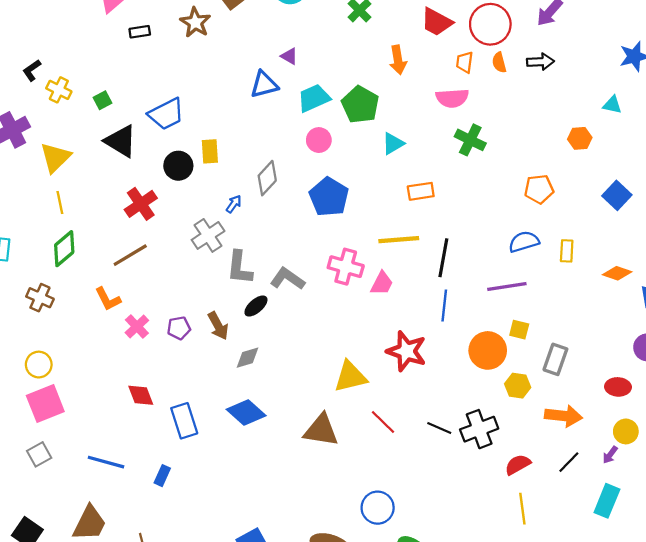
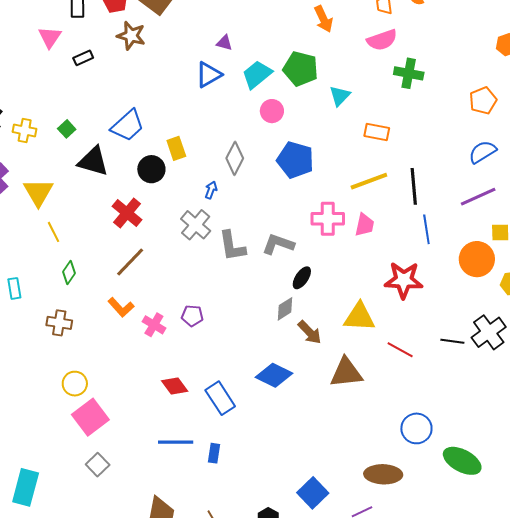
orange rectangle: (421, 191) -> (377, 132), turned 35
green diamond: (64, 249) -> (69, 273), size x0.7
black ellipse: (256, 306) -> (302, 278), moved
brown arrow: (218, 326) -> (310, 332), moved
purple pentagon: (179, 328) -> (192, 316), turned 30
gray diamond: (248, 358) -> (285, 309), moved
yellow triangle: (350, 377) -> (359, 317), turned 32
blue line: (106, 462) -> (176, 442), moved

